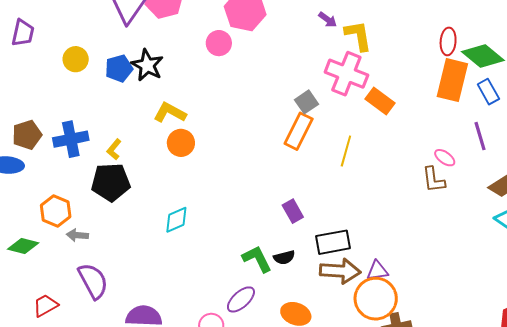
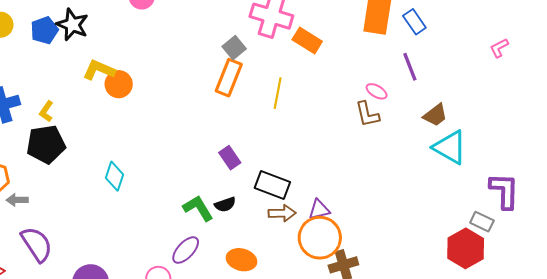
orange circle: (181, 143) -> (119, 84), moved
cyan diamond: (176, 220) -> (115, 176), turned -44
black rectangle: (333, 242) -> (272, 185), turned 36
brown arrow: (340, 271) -> (282, 213), size x0.7

